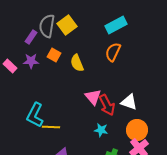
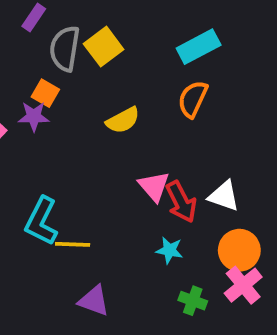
purple rectangle: (31, 37) -> (34, 18), moved
orange square: (54, 55) -> (45, 93), moved
yellow semicircle: (77, 63) -> (123, 120), turned -96

